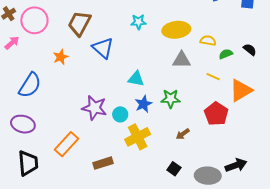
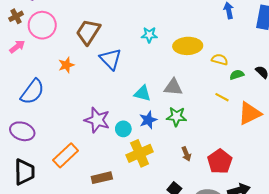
gray triangle: (182, 60) -> (173, 87), moved
red pentagon: (216, 114) -> (220, 161), moved
brown arrow: (183, 134) -> (186, 154), turned -80

